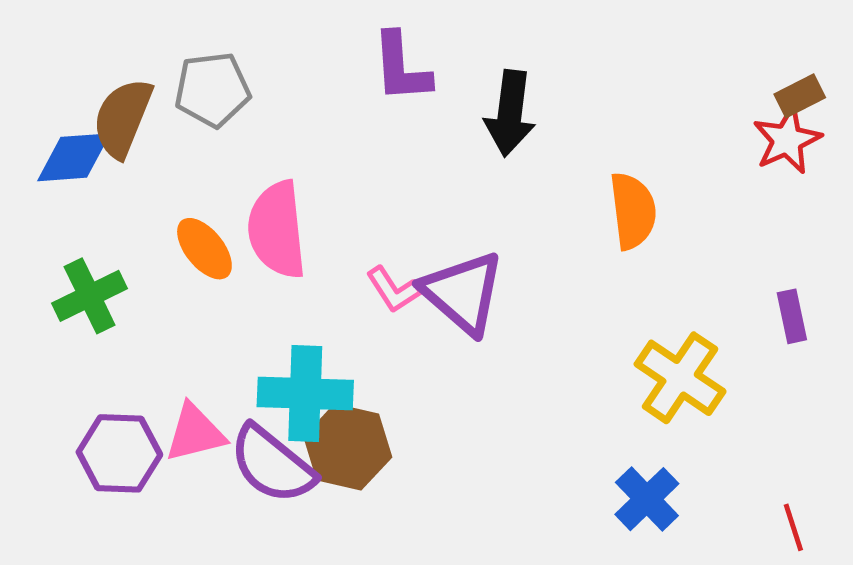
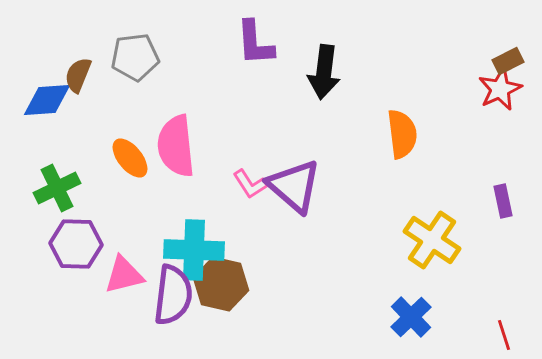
brown semicircle: (123, 118) -> (78, 75), size x0.7
purple hexagon: (119, 453) -> (76, 244), moved
purple semicircle: (272, 464) -> (173, 295), turned -122

